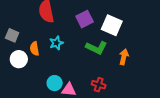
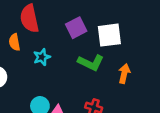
white square: (112, 25) -> (109, 35), turned -30
orange semicircle: (34, 49) -> (14, 42), moved

